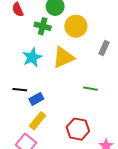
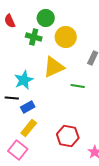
cyan star: (32, 57) -> (24, 80), moved
green line: (90, 89) -> (78, 86), moved

